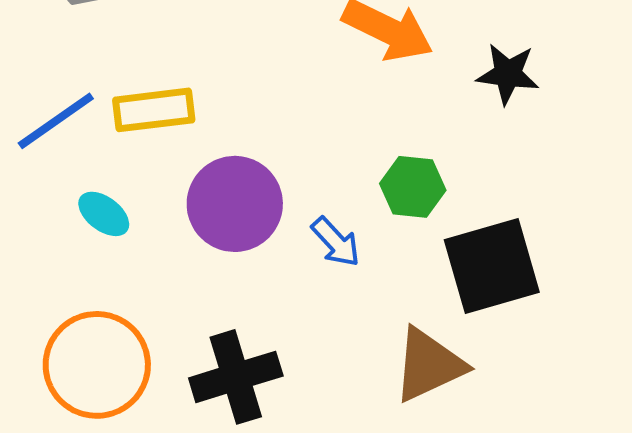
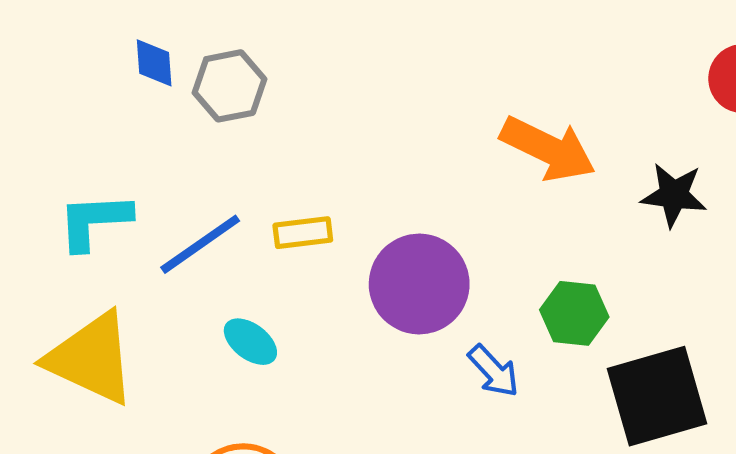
yellow rectangle: (154, 110) -> (303, 233), size x0.7
purple circle: (235, 204) -> (419, 284), moved

